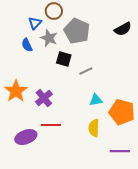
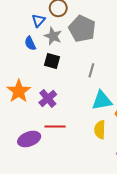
black square: (64, 59) -> (52, 61), moved
gray line: (86, 71) -> (91, 70), turned -48
cyan triangle: (96, 100) -> (102, 101), size x1.5

